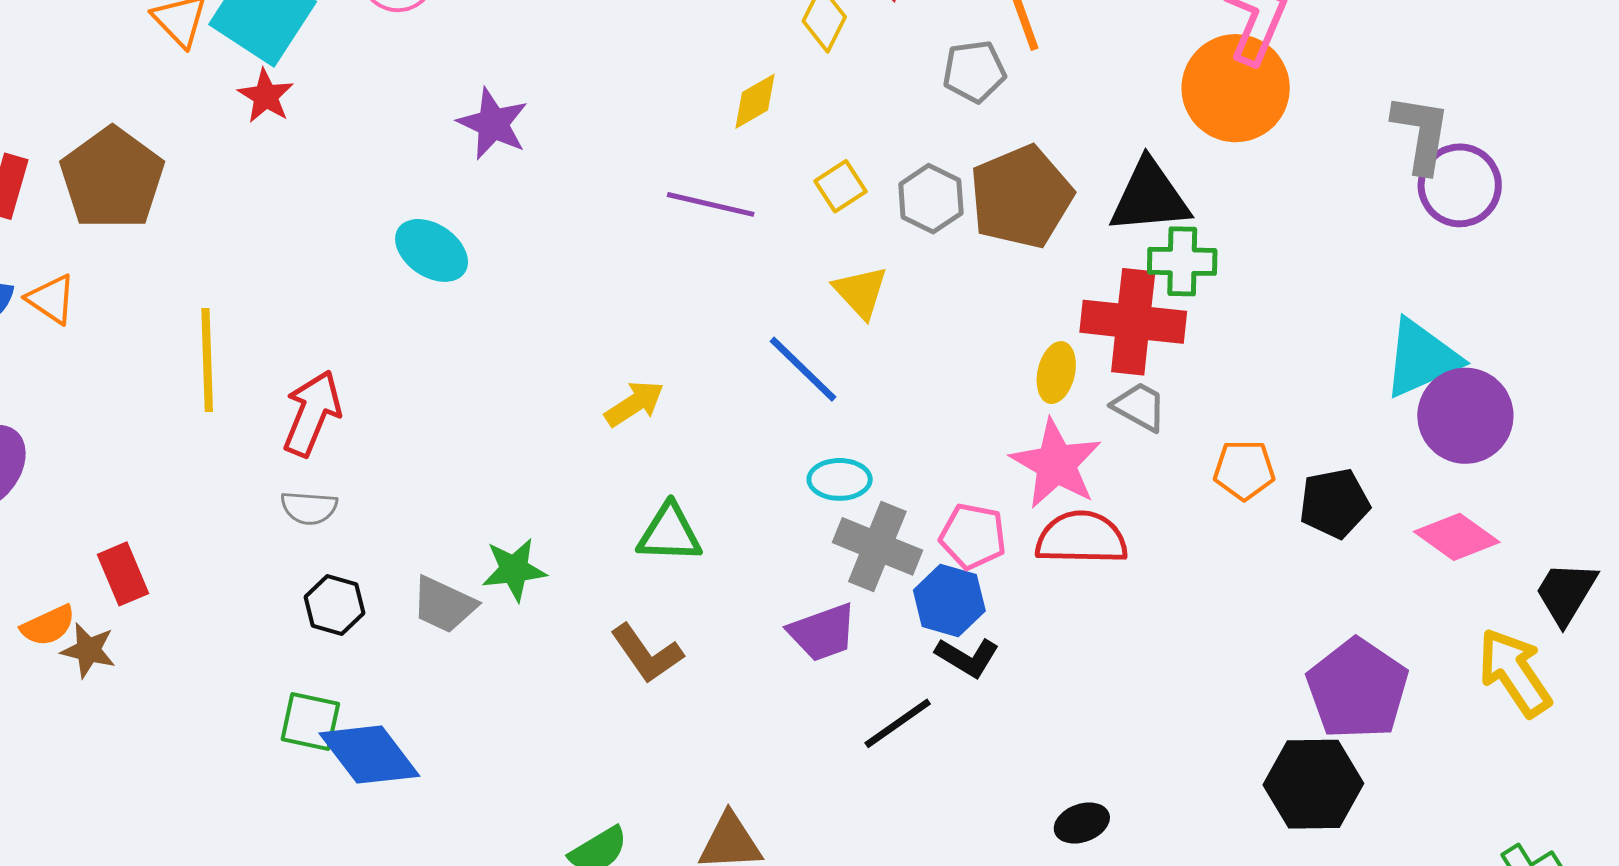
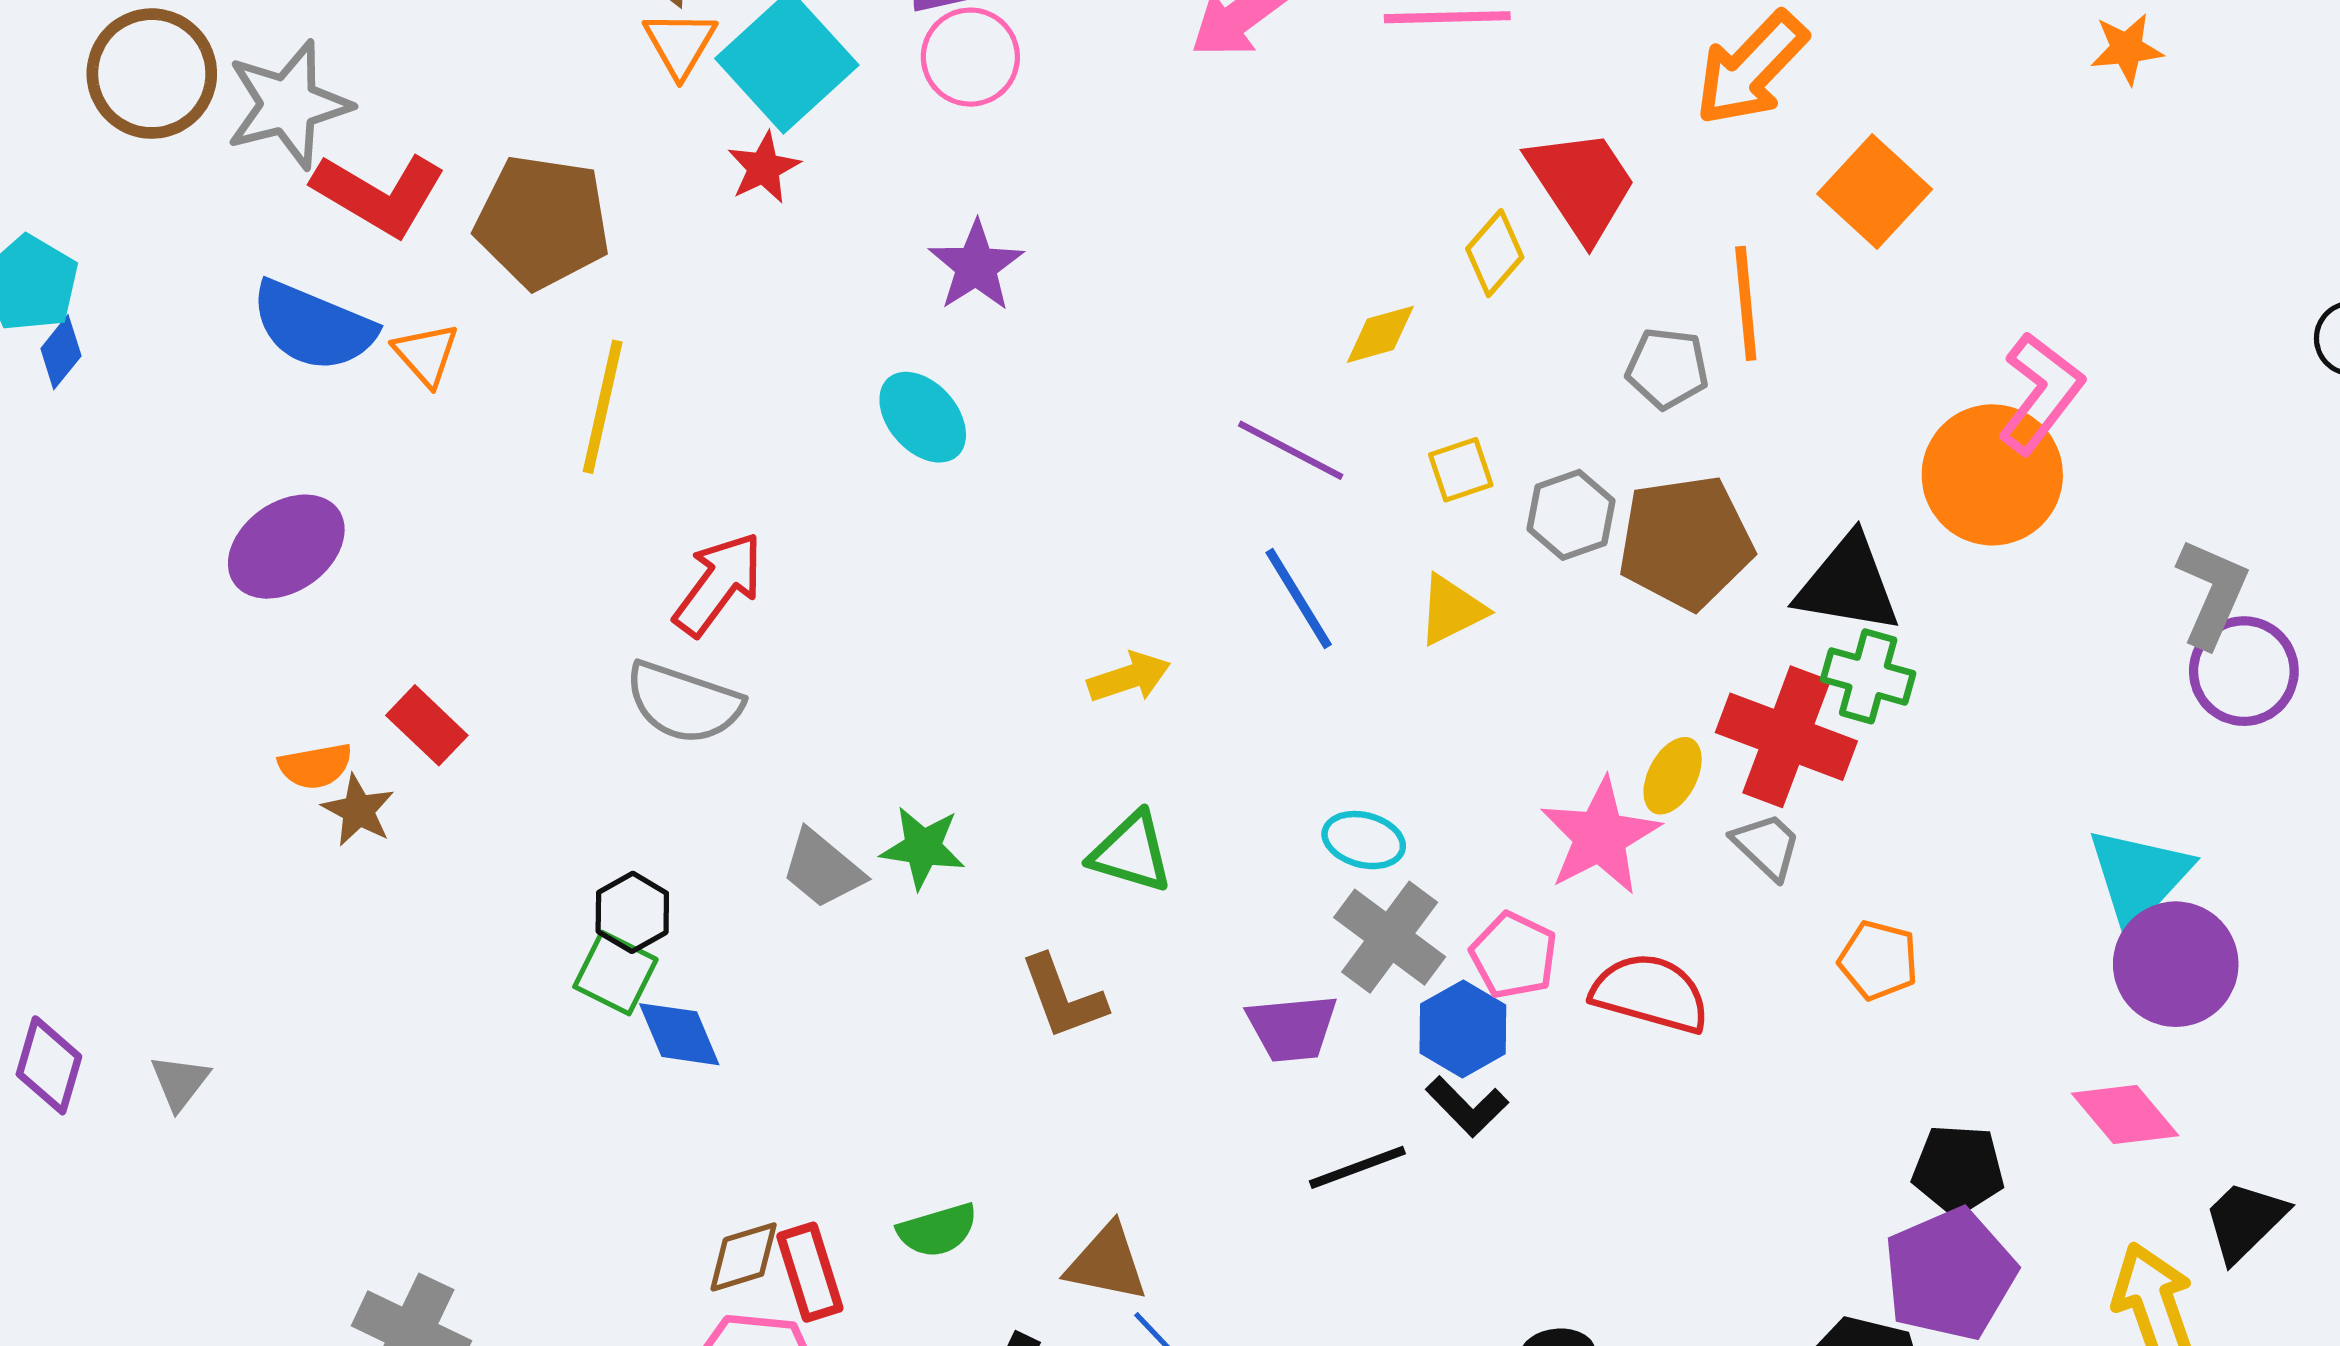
purple star: (493, 124) -> (976, 266), moved
brown pentagon: (112, 178) -> (543, 222), turned 30
yellow triangle: (861, 292) -> (1452, 610), turned 32
cyan triangle: (1421, 358) -> (2139, 877), turned -38
yellow line: (207, 360) -> (603, 407), moved
blue line: (803, 369) -> (1299, 599), moved
pink star: (1056, 464) -> (1600, 836), moved
black pentagon: (1334, 503) -> (1958, 1170), moved
gray semicircle: (309, 508) -> (684, 703), size x1.6
red rectangle: (123, 574) -> (427, 725), turned -38
black hexagon: (334, 605) -> (632, 912), moved
blue diamond: (369, 755) -> (679, 1034), size x0.7

